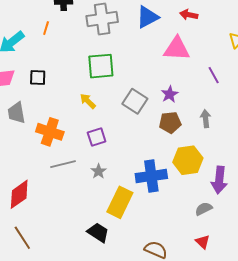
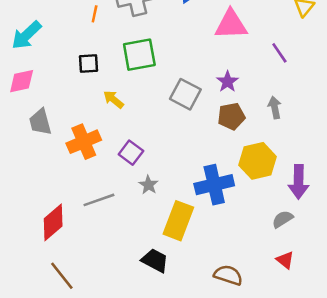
orange line: (46, 28) -> (95, 14), moved
black square: (38, 77) -> (88, 63), moved
yellow arrow: (88, 101) -> (113, 99), moved
orange cross: (50, 132) -> (84, 142), turned -36
purple square: (97, 137) -> (131, 153), moved, turned -30
gray line: (63, 164) -> (99, 200), moved

